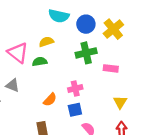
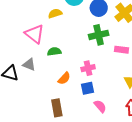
yellow semicircle: (46, 42) -> (55, 13), moved
green semicircle: (40, 62) -> (54, 52), moved

